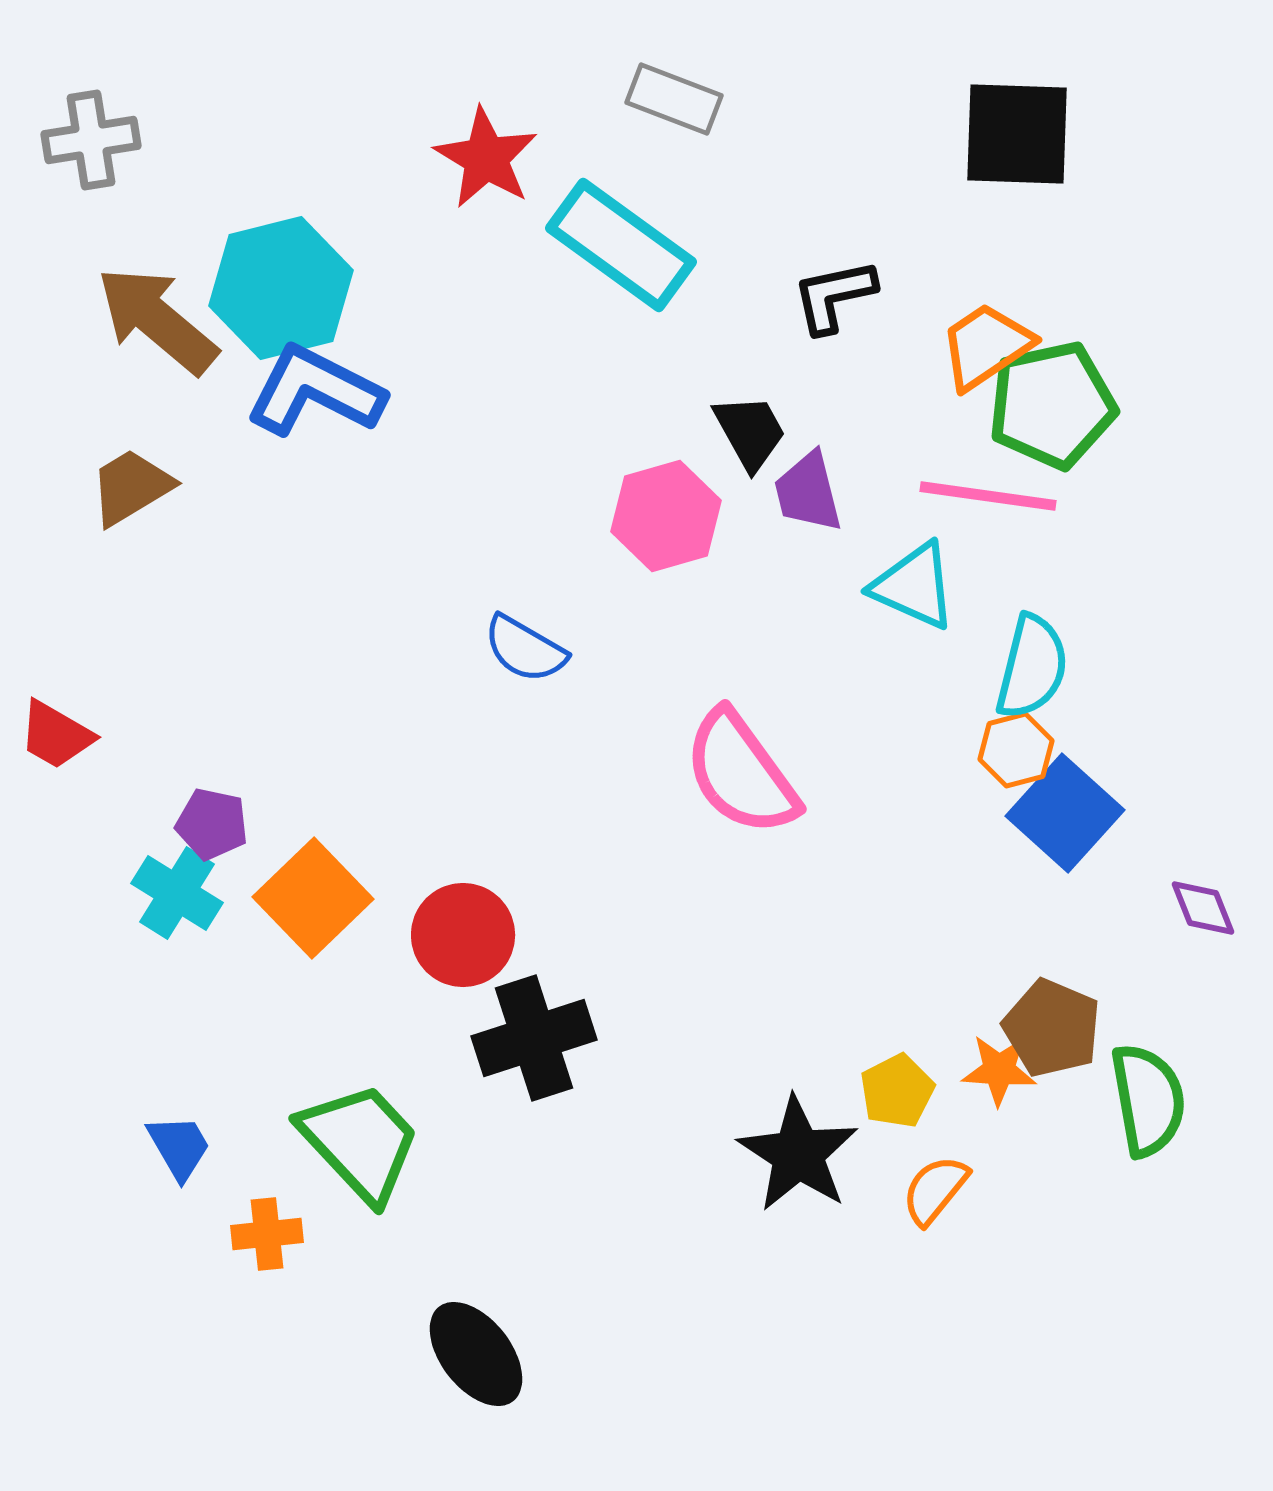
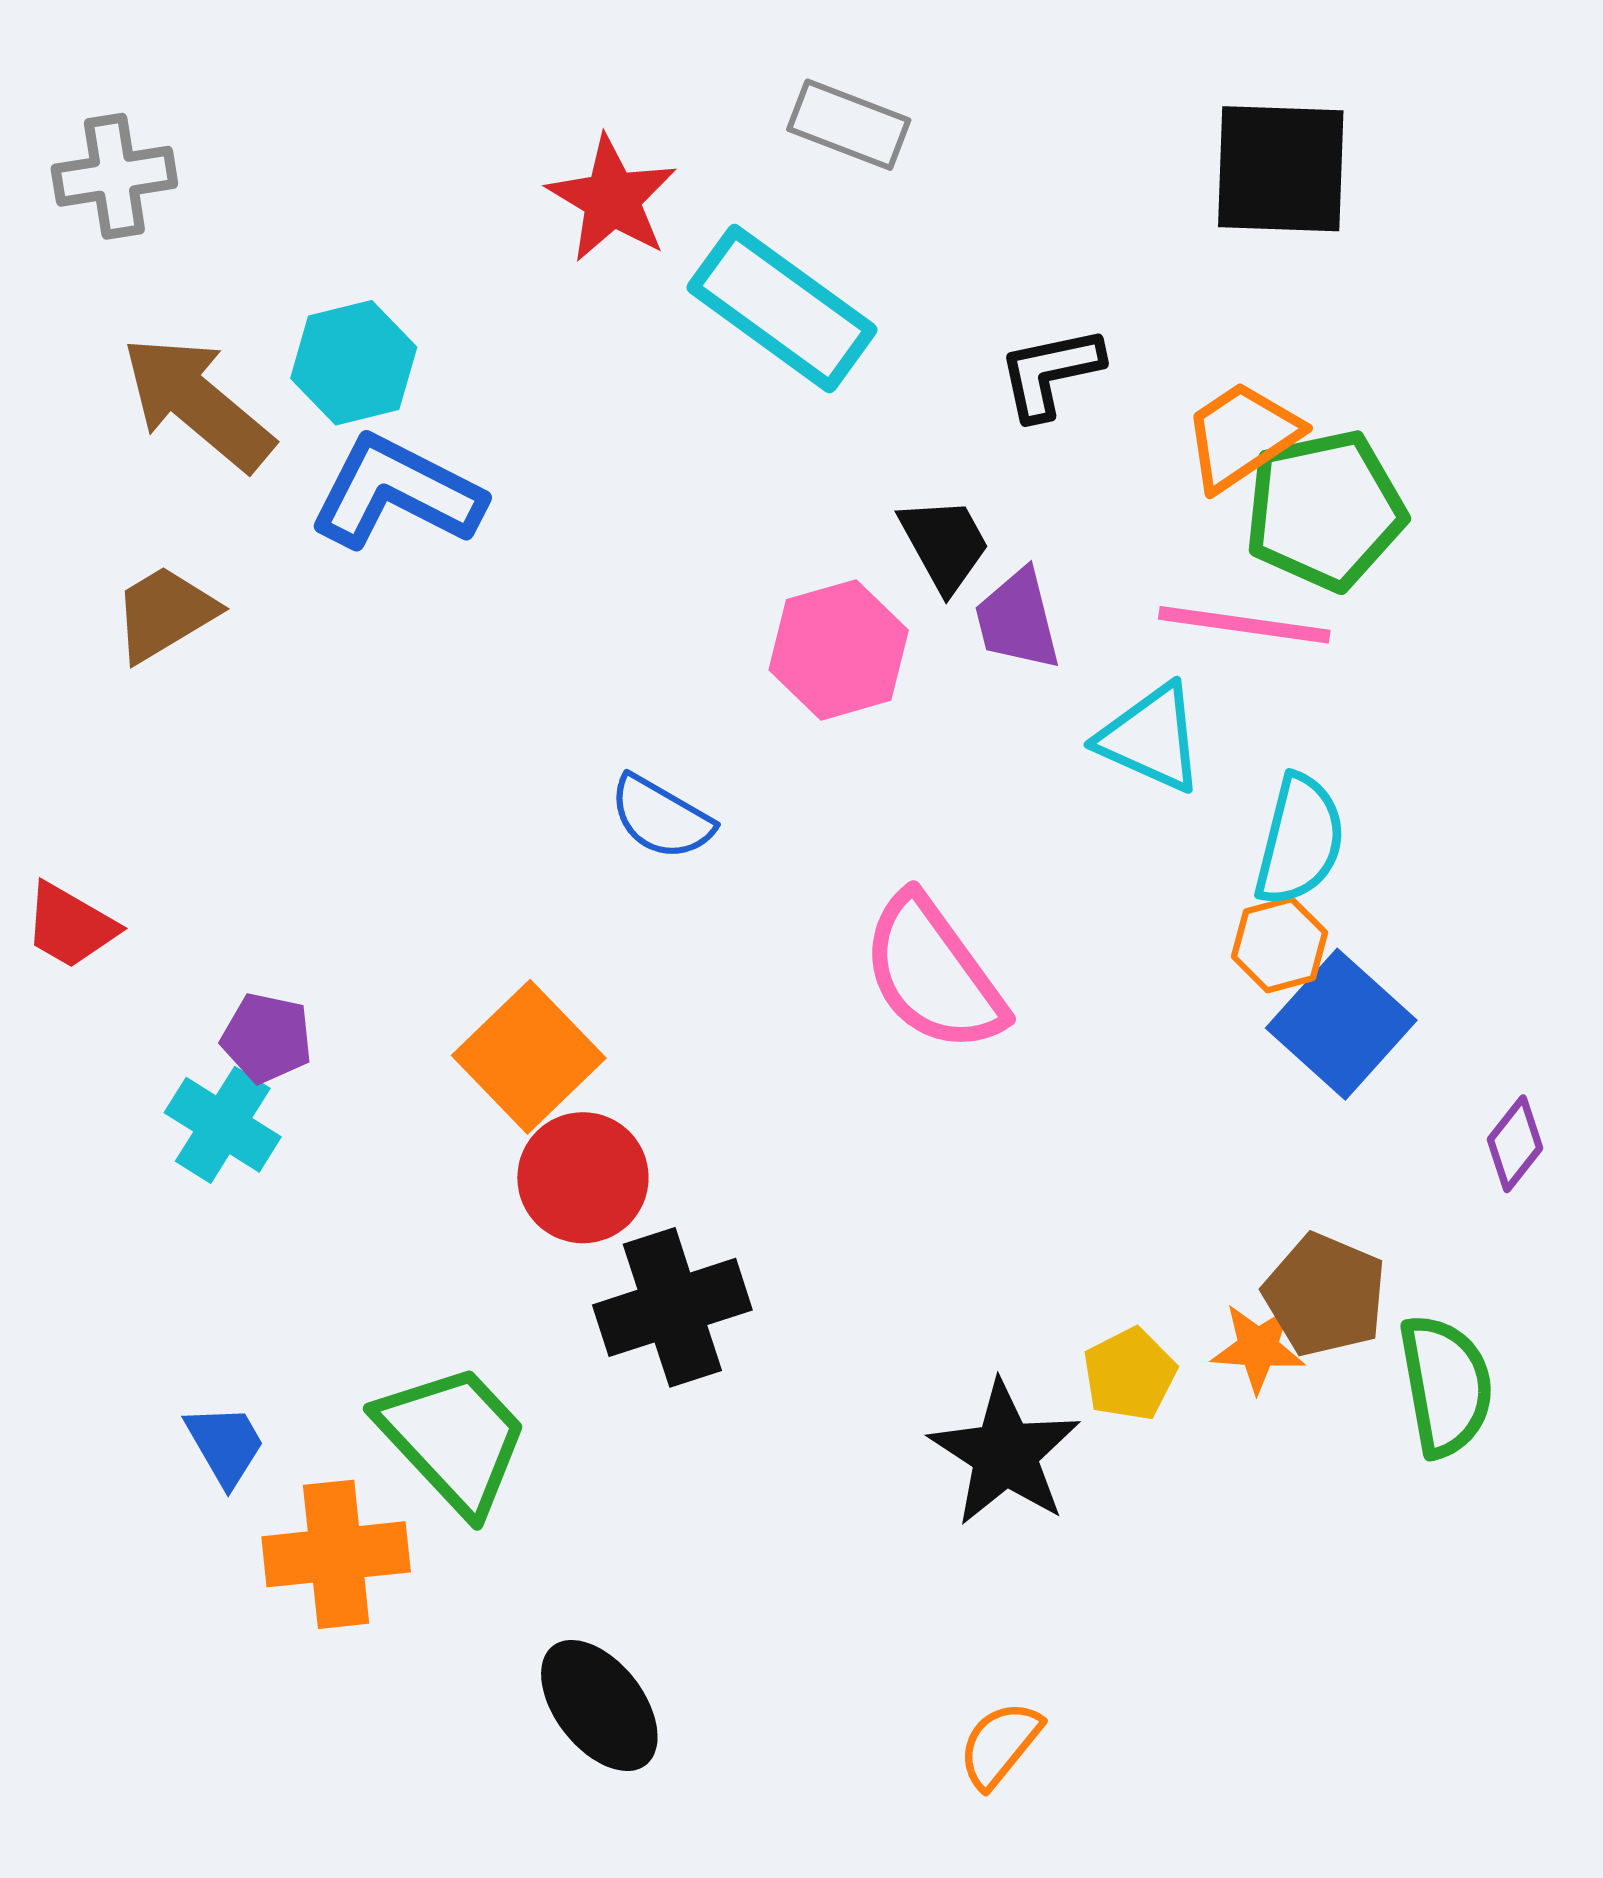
cyan hexagon: (281, 288) -> (354, 363), size x0.7
orange square: (313, 898) -> (529, 1057), moved
purple diamond: (1203, 908) -> (1515, 1144), turned 60
orange semicircle: (935, 1190) -> (1000, 1745), moved
orange cross: (267, 1234) -> (336, 1554), size x1.6

